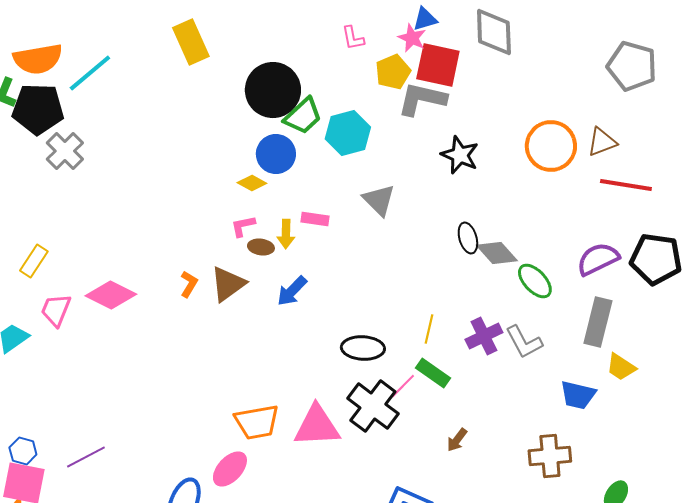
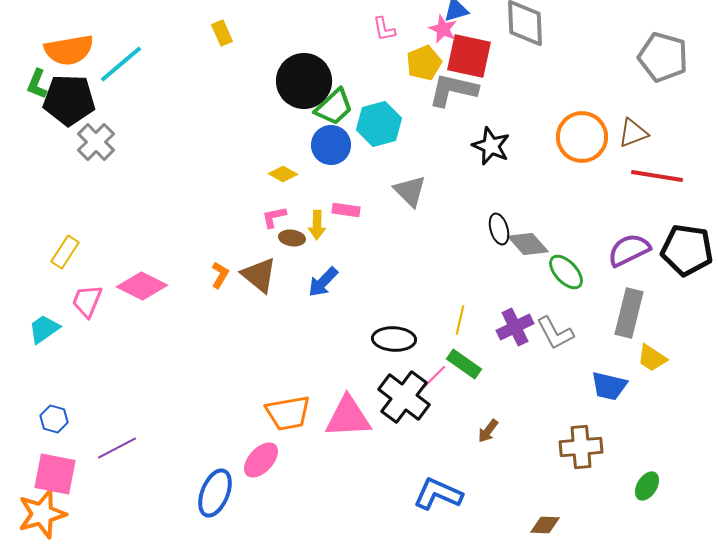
yellow rectangle: (191, 42) -> (222, 33), size x0.6
blue circle: (276, 154) -> (331, 145), moved
brown triangle: (228, 284) -> (259, 275), turned -45
blue hexagon: (23, 451) -> (54, 419), moved

